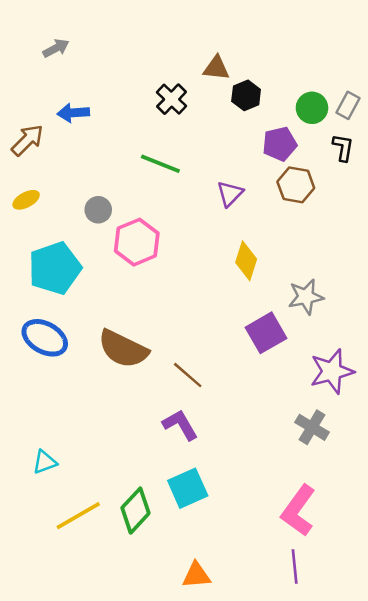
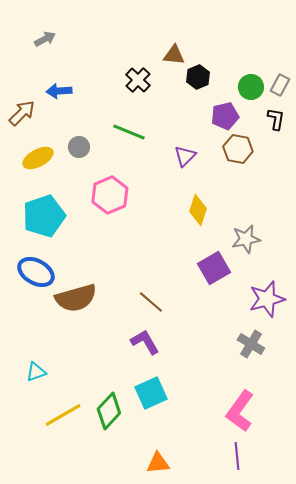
yellow ellipse: (26, 200) -> (38, 158), moved, size x1.4
gray circle: (98, 210) -> (79, 147), moved
brown semicircle: (123, 349) -> (76, 298), moved, turned -42

